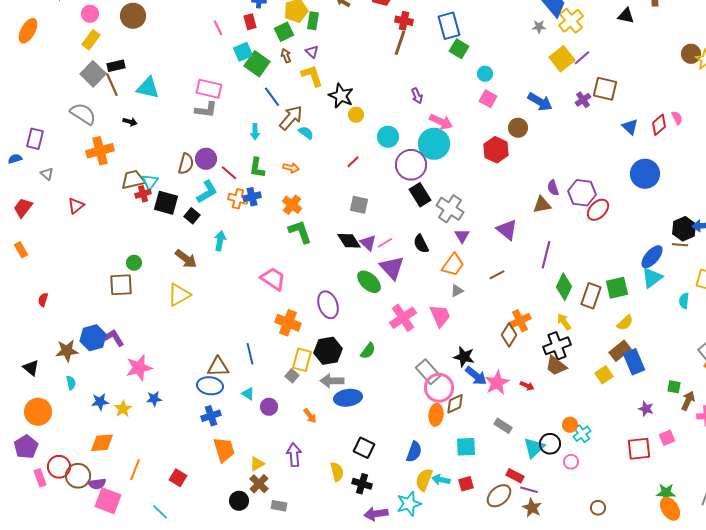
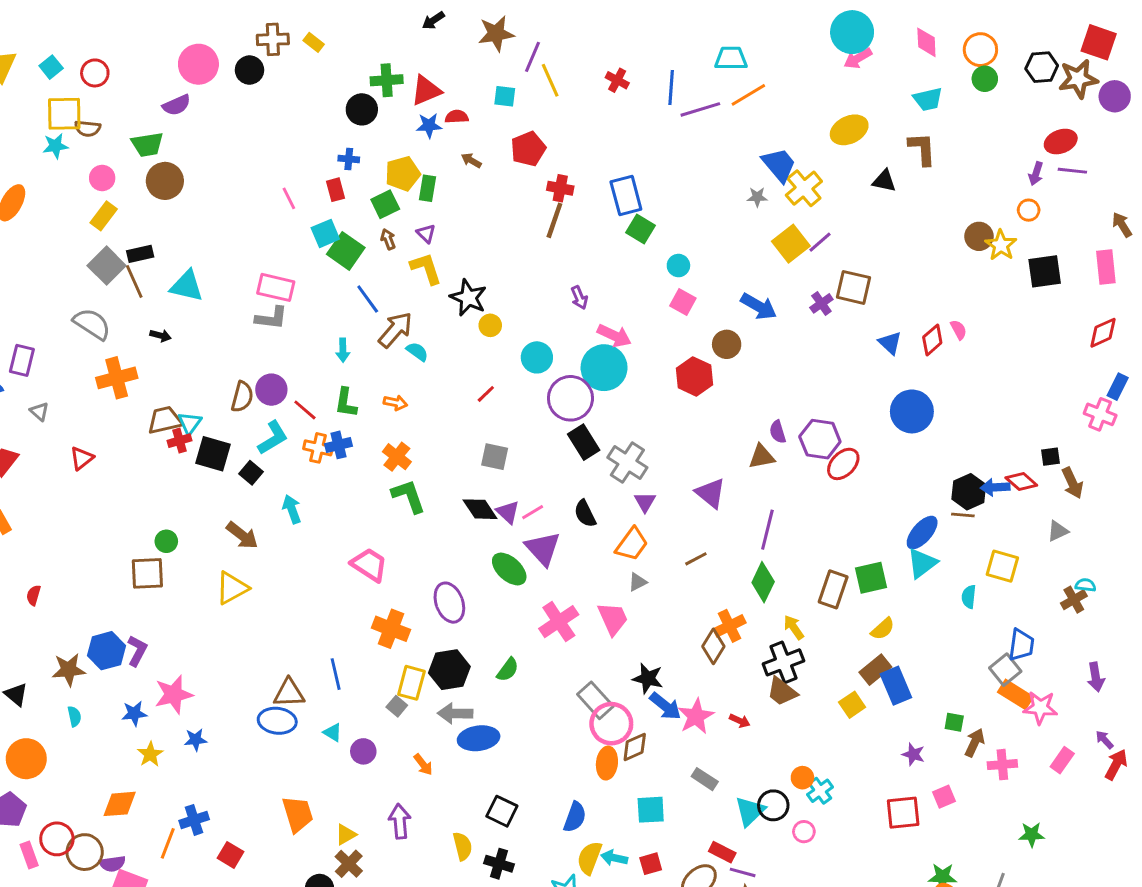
cyan arrow: (220, 241) -> (292, 509), turned -30
green diamond: (564, 287) -> (763, 582), moved
purple L-shape: (114, 338) -> (137, 651), turned 60
blue star: (100, 402) -> (134, 713), moved
blue cross: (211, 416) -> (194, 820), moved

